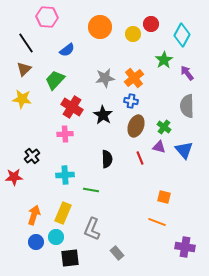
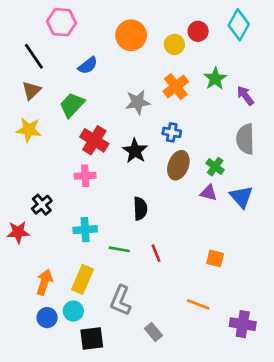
cyan diamond: (182, 35) -> (239, 25), moved
orange cross: (134, 78) -> (176, 86), moved
red line: (140, 158) -> (156, 253), moved
orange line: (157, 222) -> (198, 304), moved

